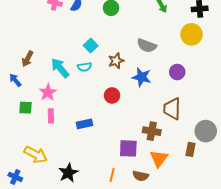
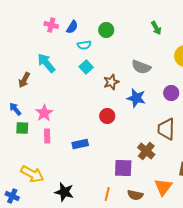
cyan semicircle: (85, 67) -> (84, 45), moved
cyan arrow: (60, 68) -> (46, 63), moved
blue arrow: (15, 80) -> (15, 109), moved
brown cross: (152, 131) -> (146, 151), turned 30
orange triangle: (159, 159) -> (163, 187), moved
black star: (68, 173) -> (64, 192), turned -30

